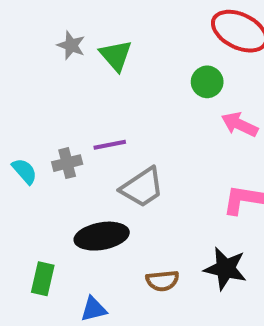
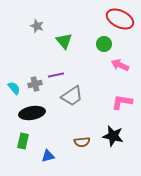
green triangle: (116, 55) -> (64, 41), moved
black ellipse: (102, 236) -> (32, 113), moved

